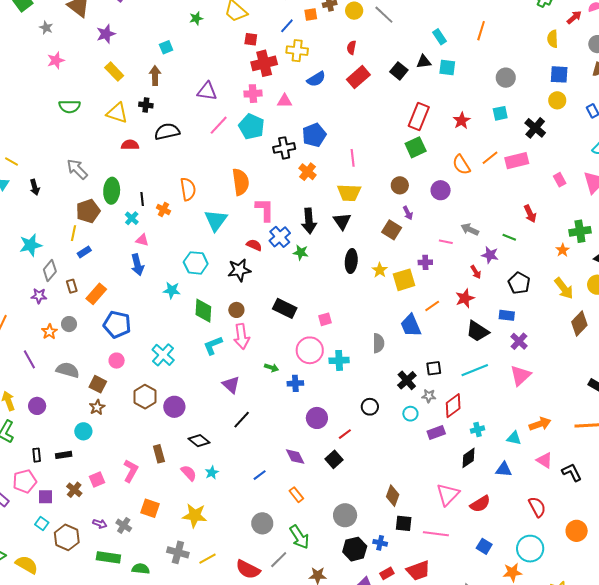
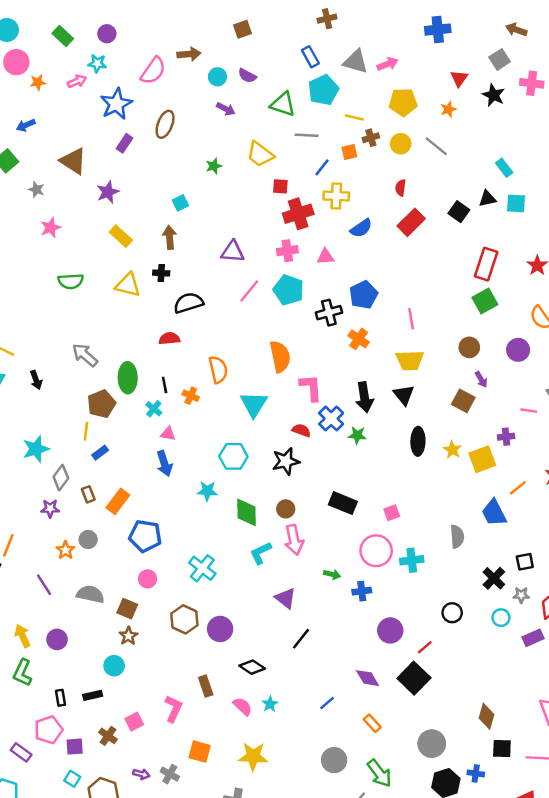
red semicircle: (130, 145) -> (169, 339), moved
black square: (334, 459) -> (414, 678), size x1.5

